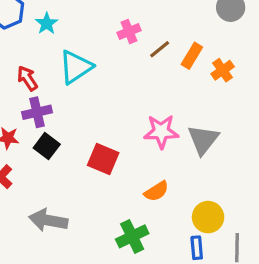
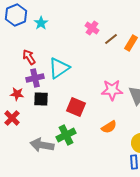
pink cross: (129, 31) -> (92, 28), turned -32
cyan triangle: (76, 67) -> (59, 68), moved
black square: (47, 146) -> (41, 99), turned -35
green cross: (132, 236) -> (66, 135), moved

